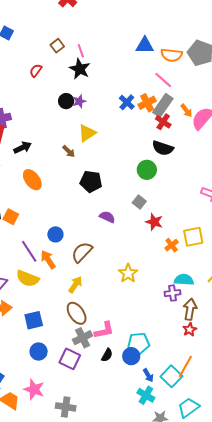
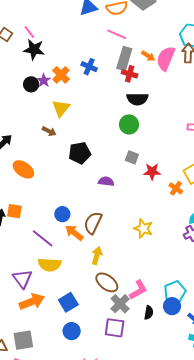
orange cross: (147, 103) -> (61, 75), moved
orange arrow: (48, 260) -> (74, 233), moved
blue circle: (39, 352) -> (72, 331), moved

